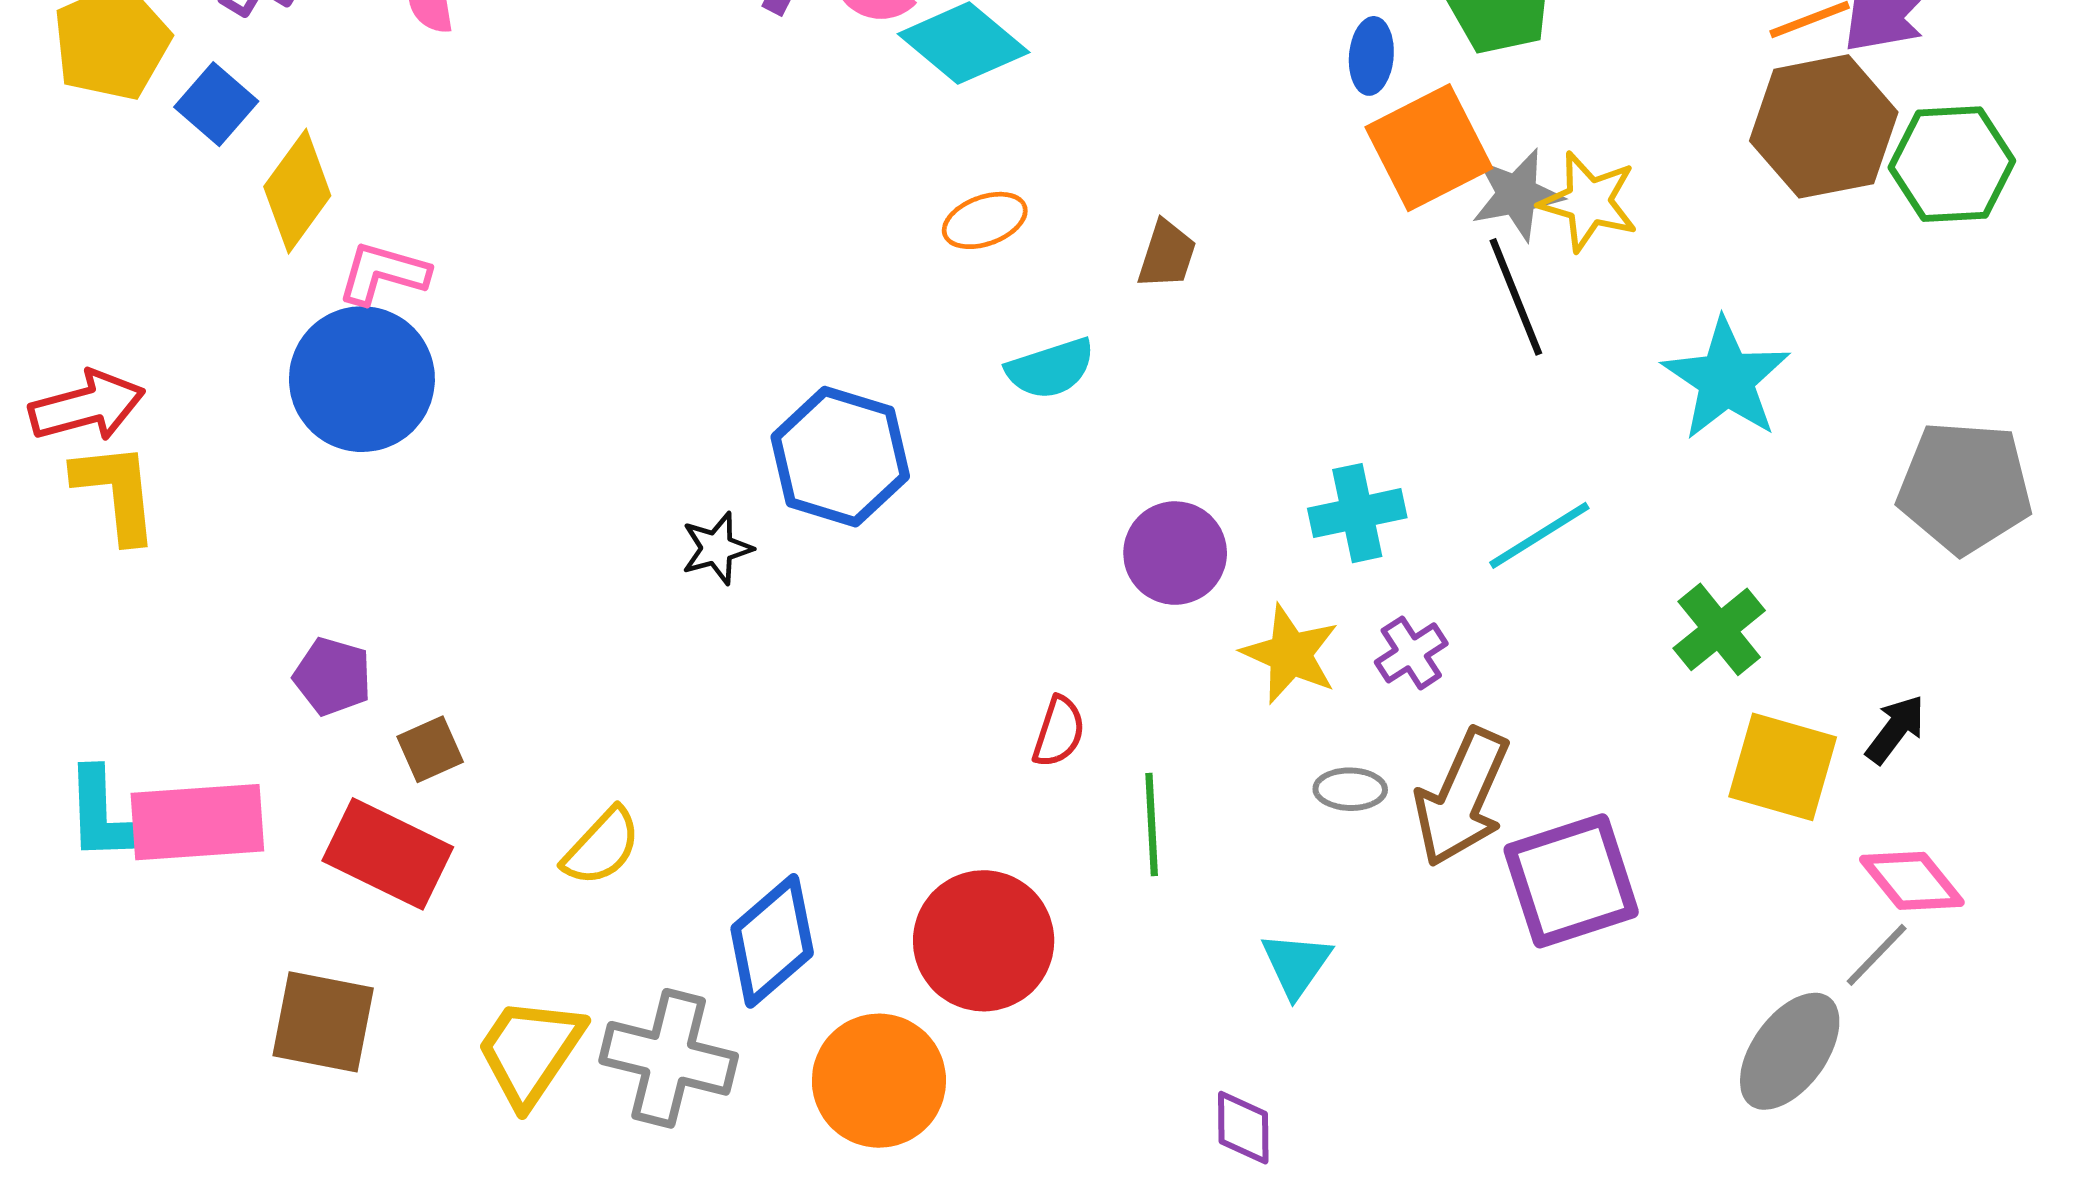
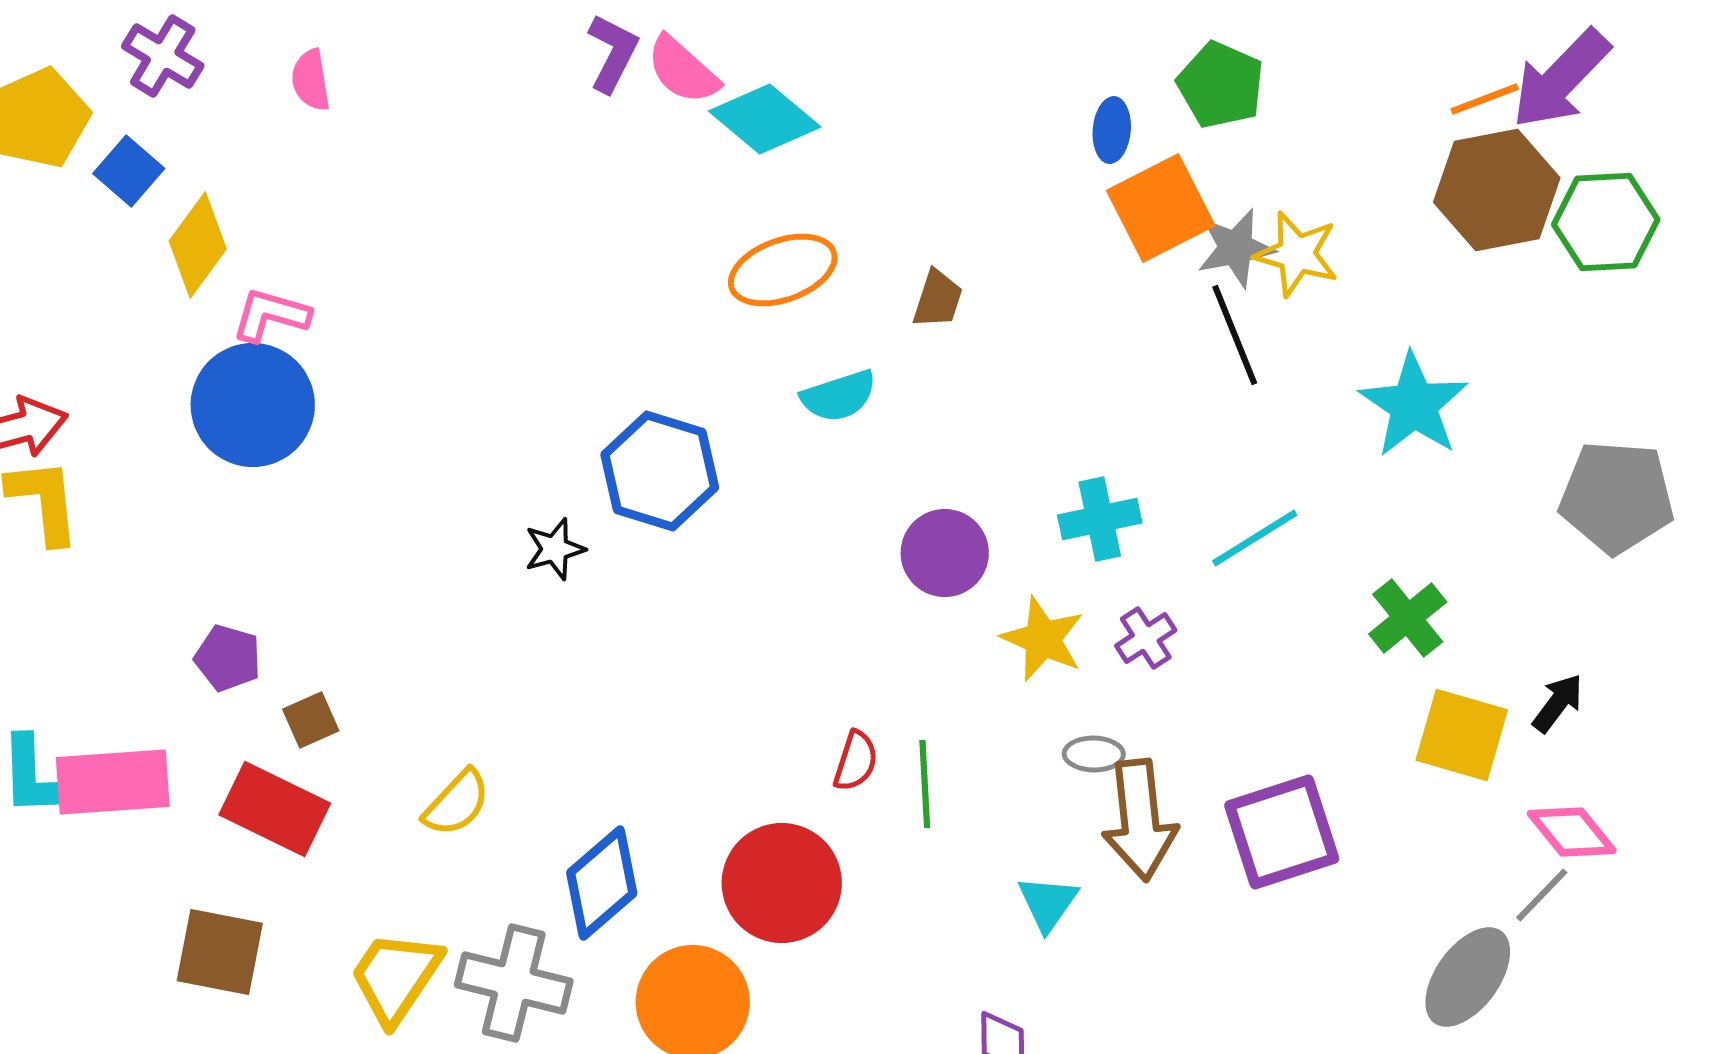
orange ellipse: (985, 220) -> (783, 270), size x1.5
red semicircle: (1059, 732) -> (856, 761), moved
brown arrow: (1462, 797) -> (1140, 820), moved, turned -30

